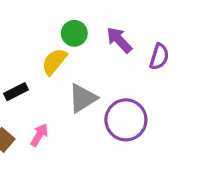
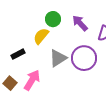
purple circle: (126, 120) -> (84, 58), moved
pink arrow: (39, 135) -> (32, 80), size x1.5

